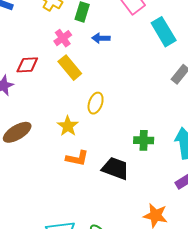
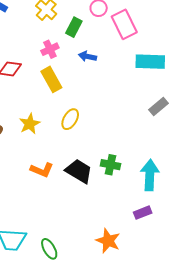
cyan rectangle: (164, 32) -> (150, 62), turned -68
yellow star: (68, 126) -> (30, 124), moved
black trapezoid: (115, 168) -> (79, 171), moved

